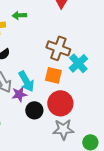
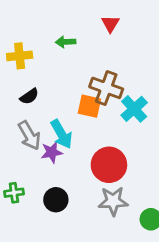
green arrow: (19, 15) -> (66, 42), moved
orange square: (53, 75) -> (89, 106), moved
black circle: (34, 110) -> (56, 200), moved

